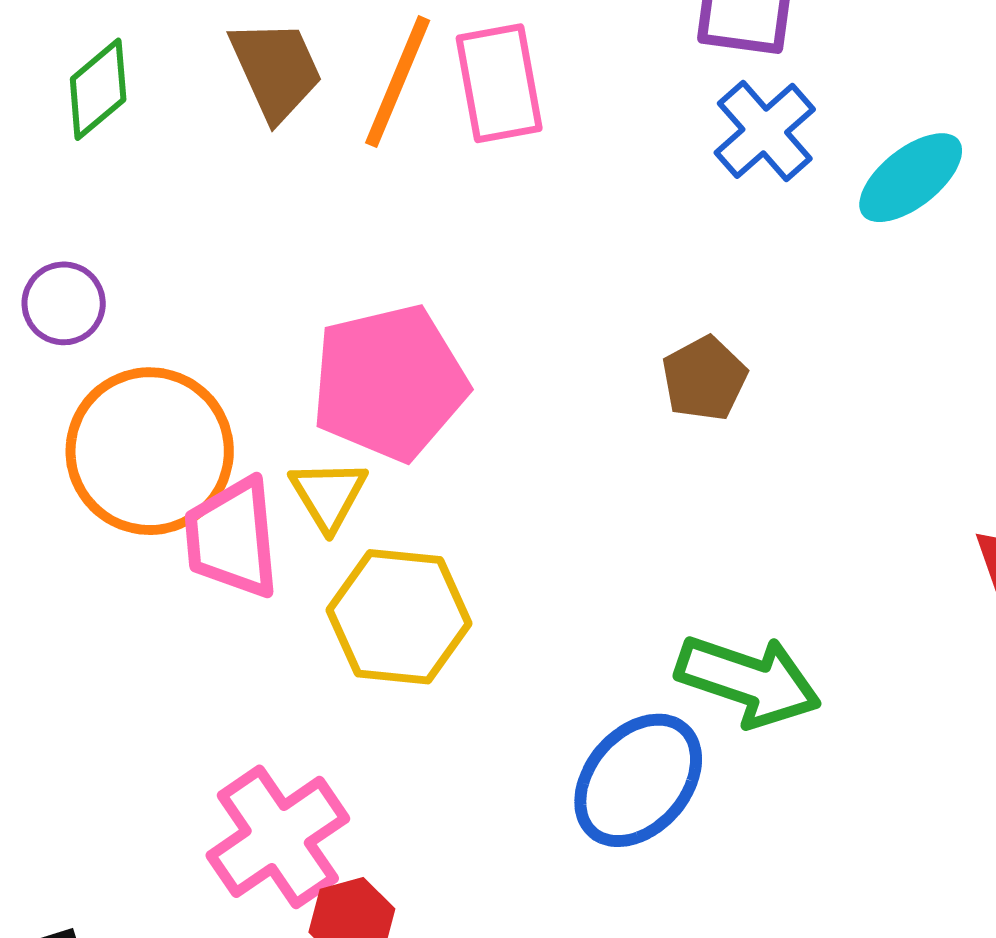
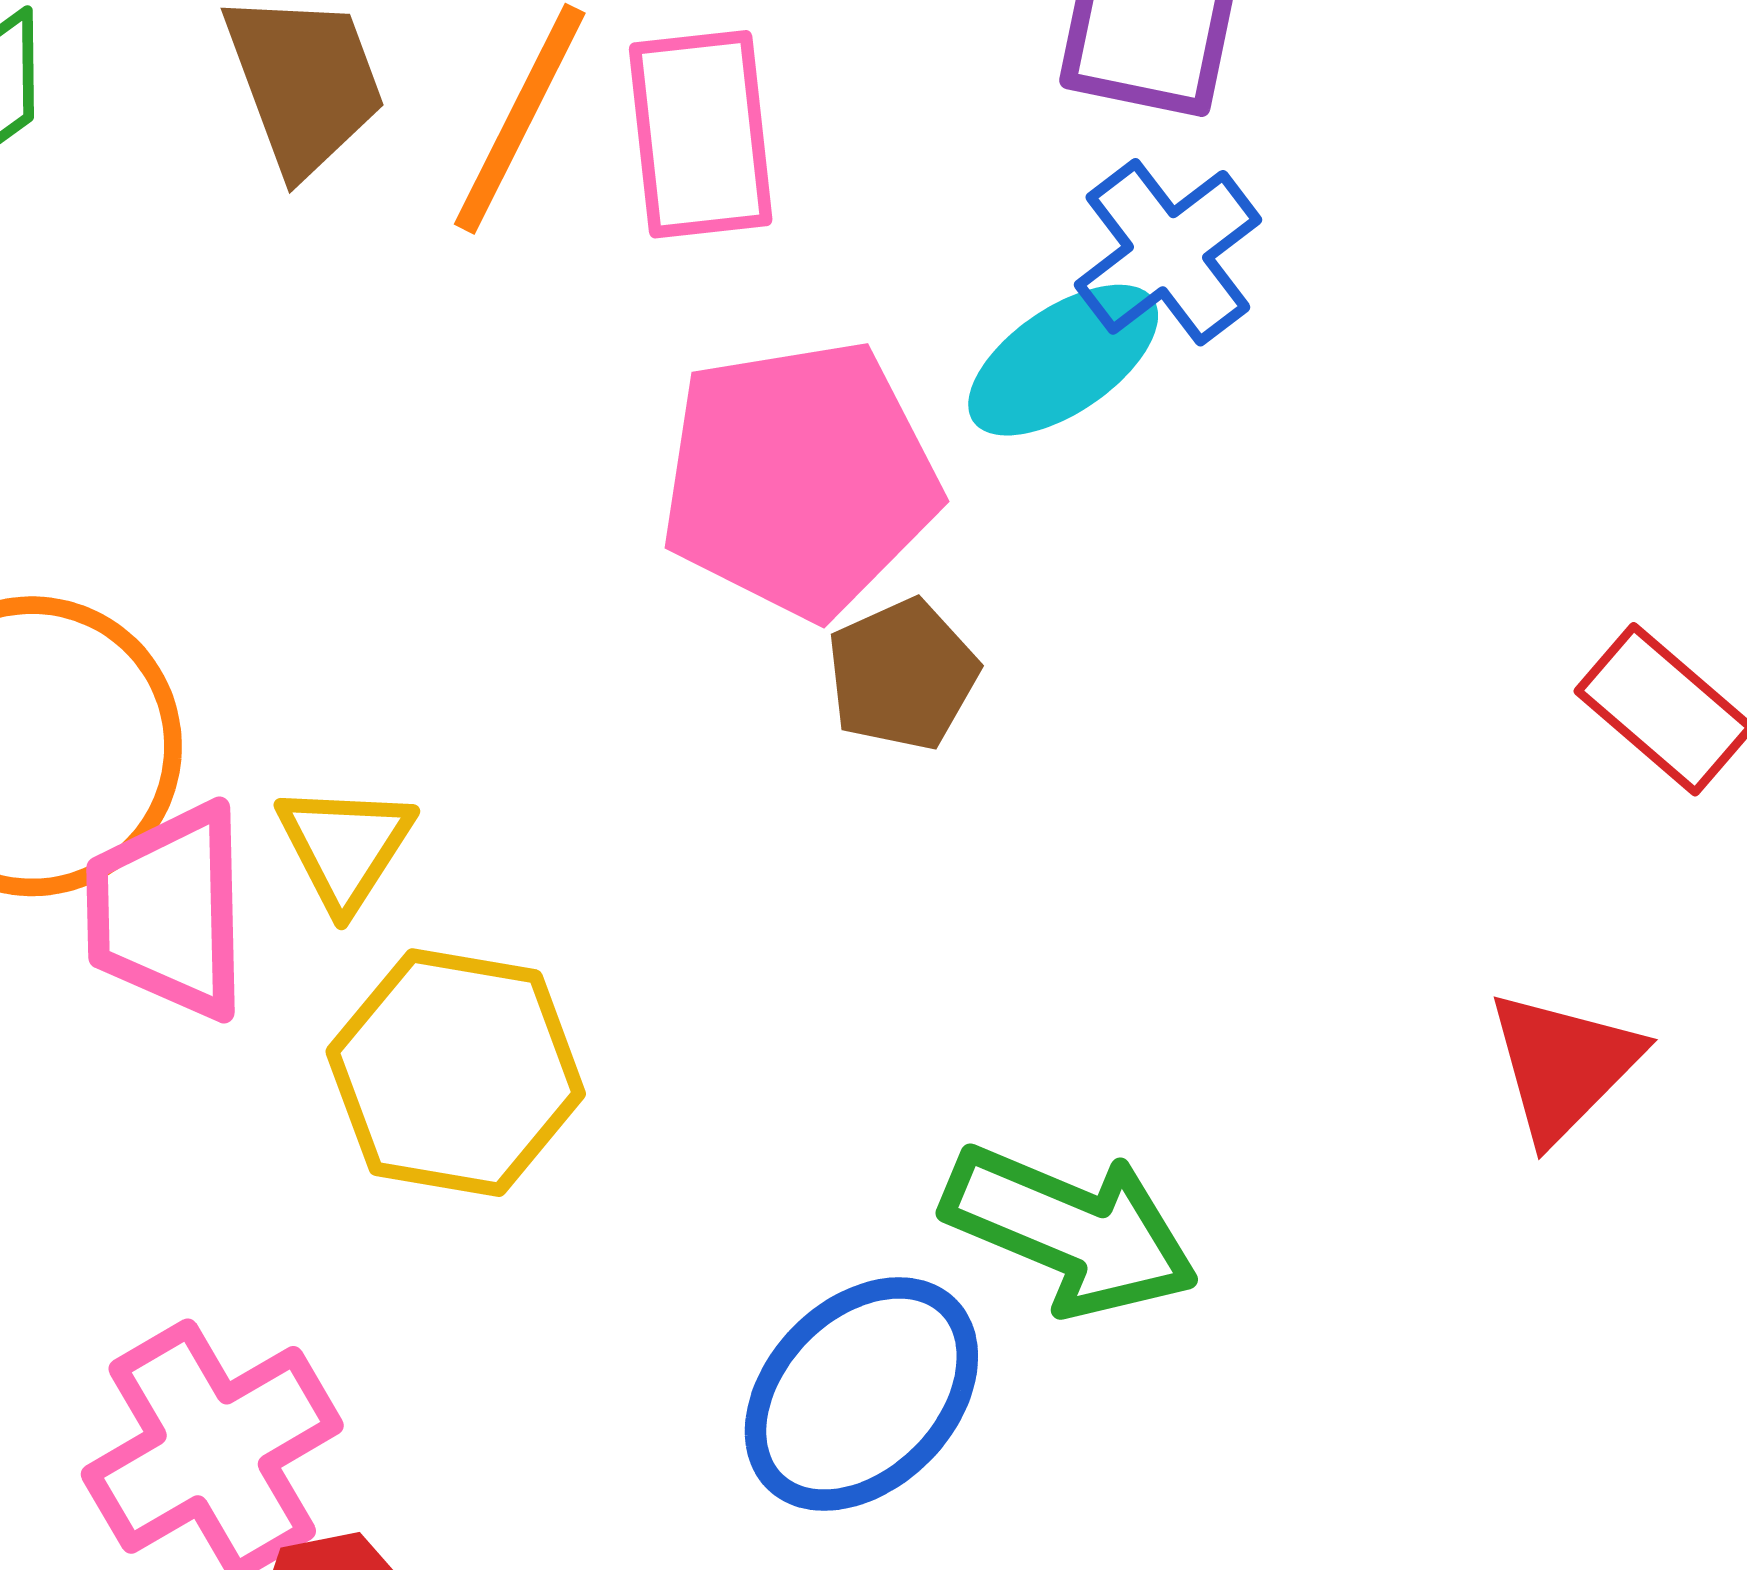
cyan ellipse: (911, 178) -> (1063, 360), moved
brown pentagon: (704, 379) -> (902, 675), moved
pink pentagon: (389, 383) -> (800, 479), moved

